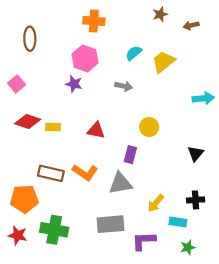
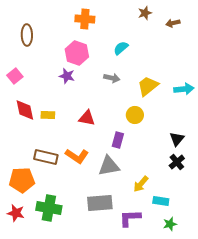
yellow trapezoid: (163, 62) -> (148, 86), moved
red diamond: (28, 122) -> (25, 110), turned 60
black cross: (196, 200) -> (177, 162), moved, turned -35

